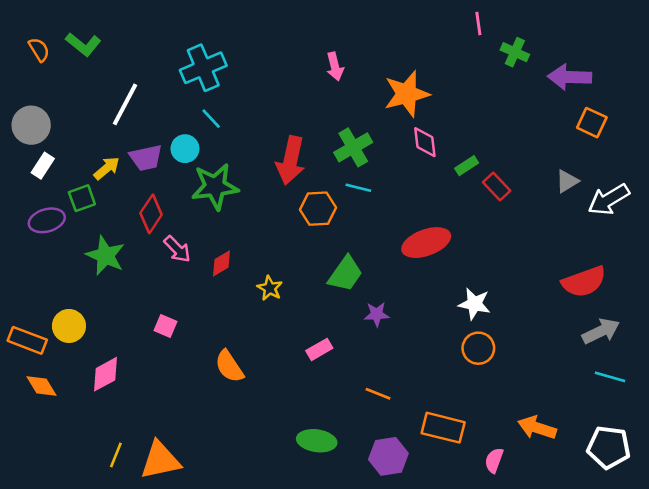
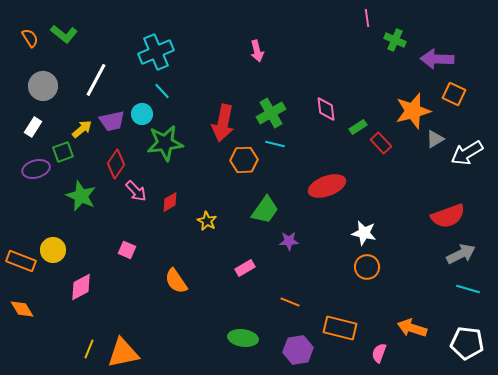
orange star: (407, 94) -> (413, 111), moved
gray circle: (31, 125) -> (43, 86), moved
orange diamond: (42, 386) -> (22, 309), moved

